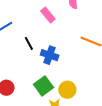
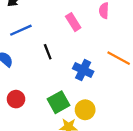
blue cross: (50, 55) -> (83, 70), moved

